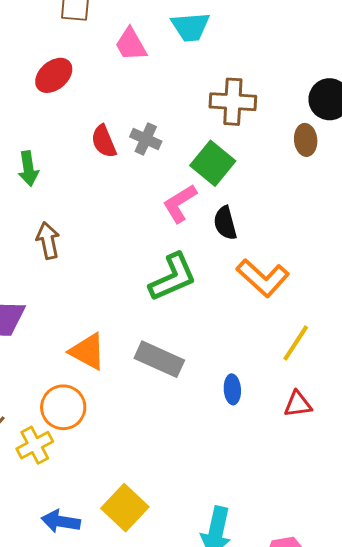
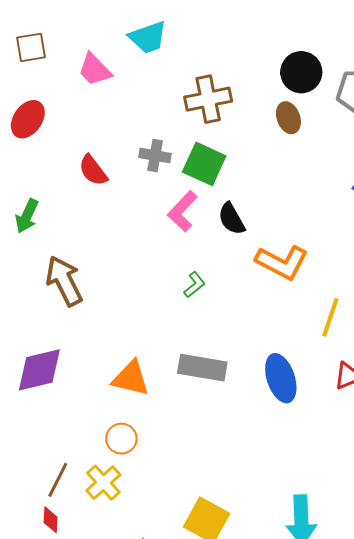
gray cross: (146, 139) -> (155, 156), moved
green arrow: (28, 168) -> (27, 216), turned 48
brown arrow: (48, 241) -> (64, 281), size x1.4
green L-shape: (173, 277) -> (194, 285), size x0.5
blue ellipse: (232, 389) -> (281, 378), size x1.6
orange circle: (63, 407) -> (121, 439), size x0.7

